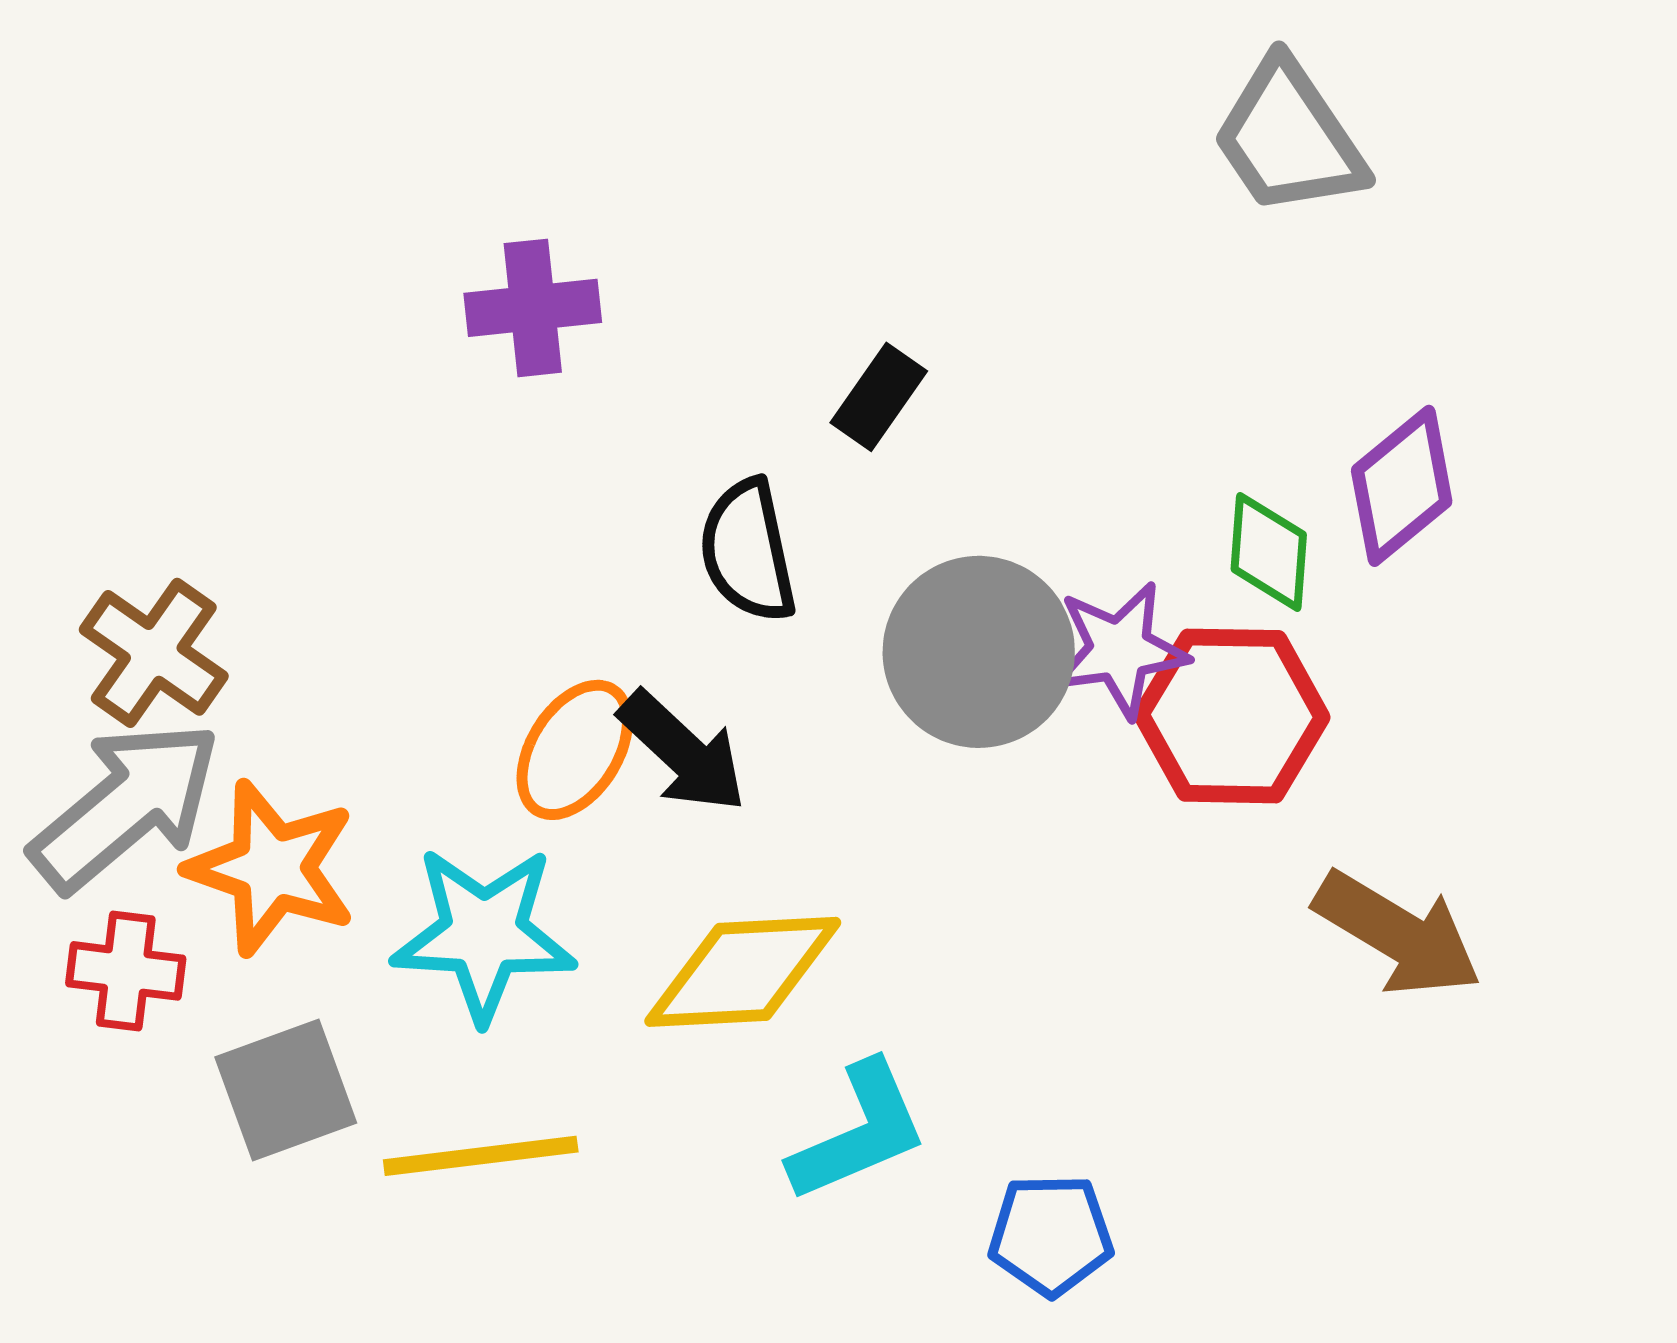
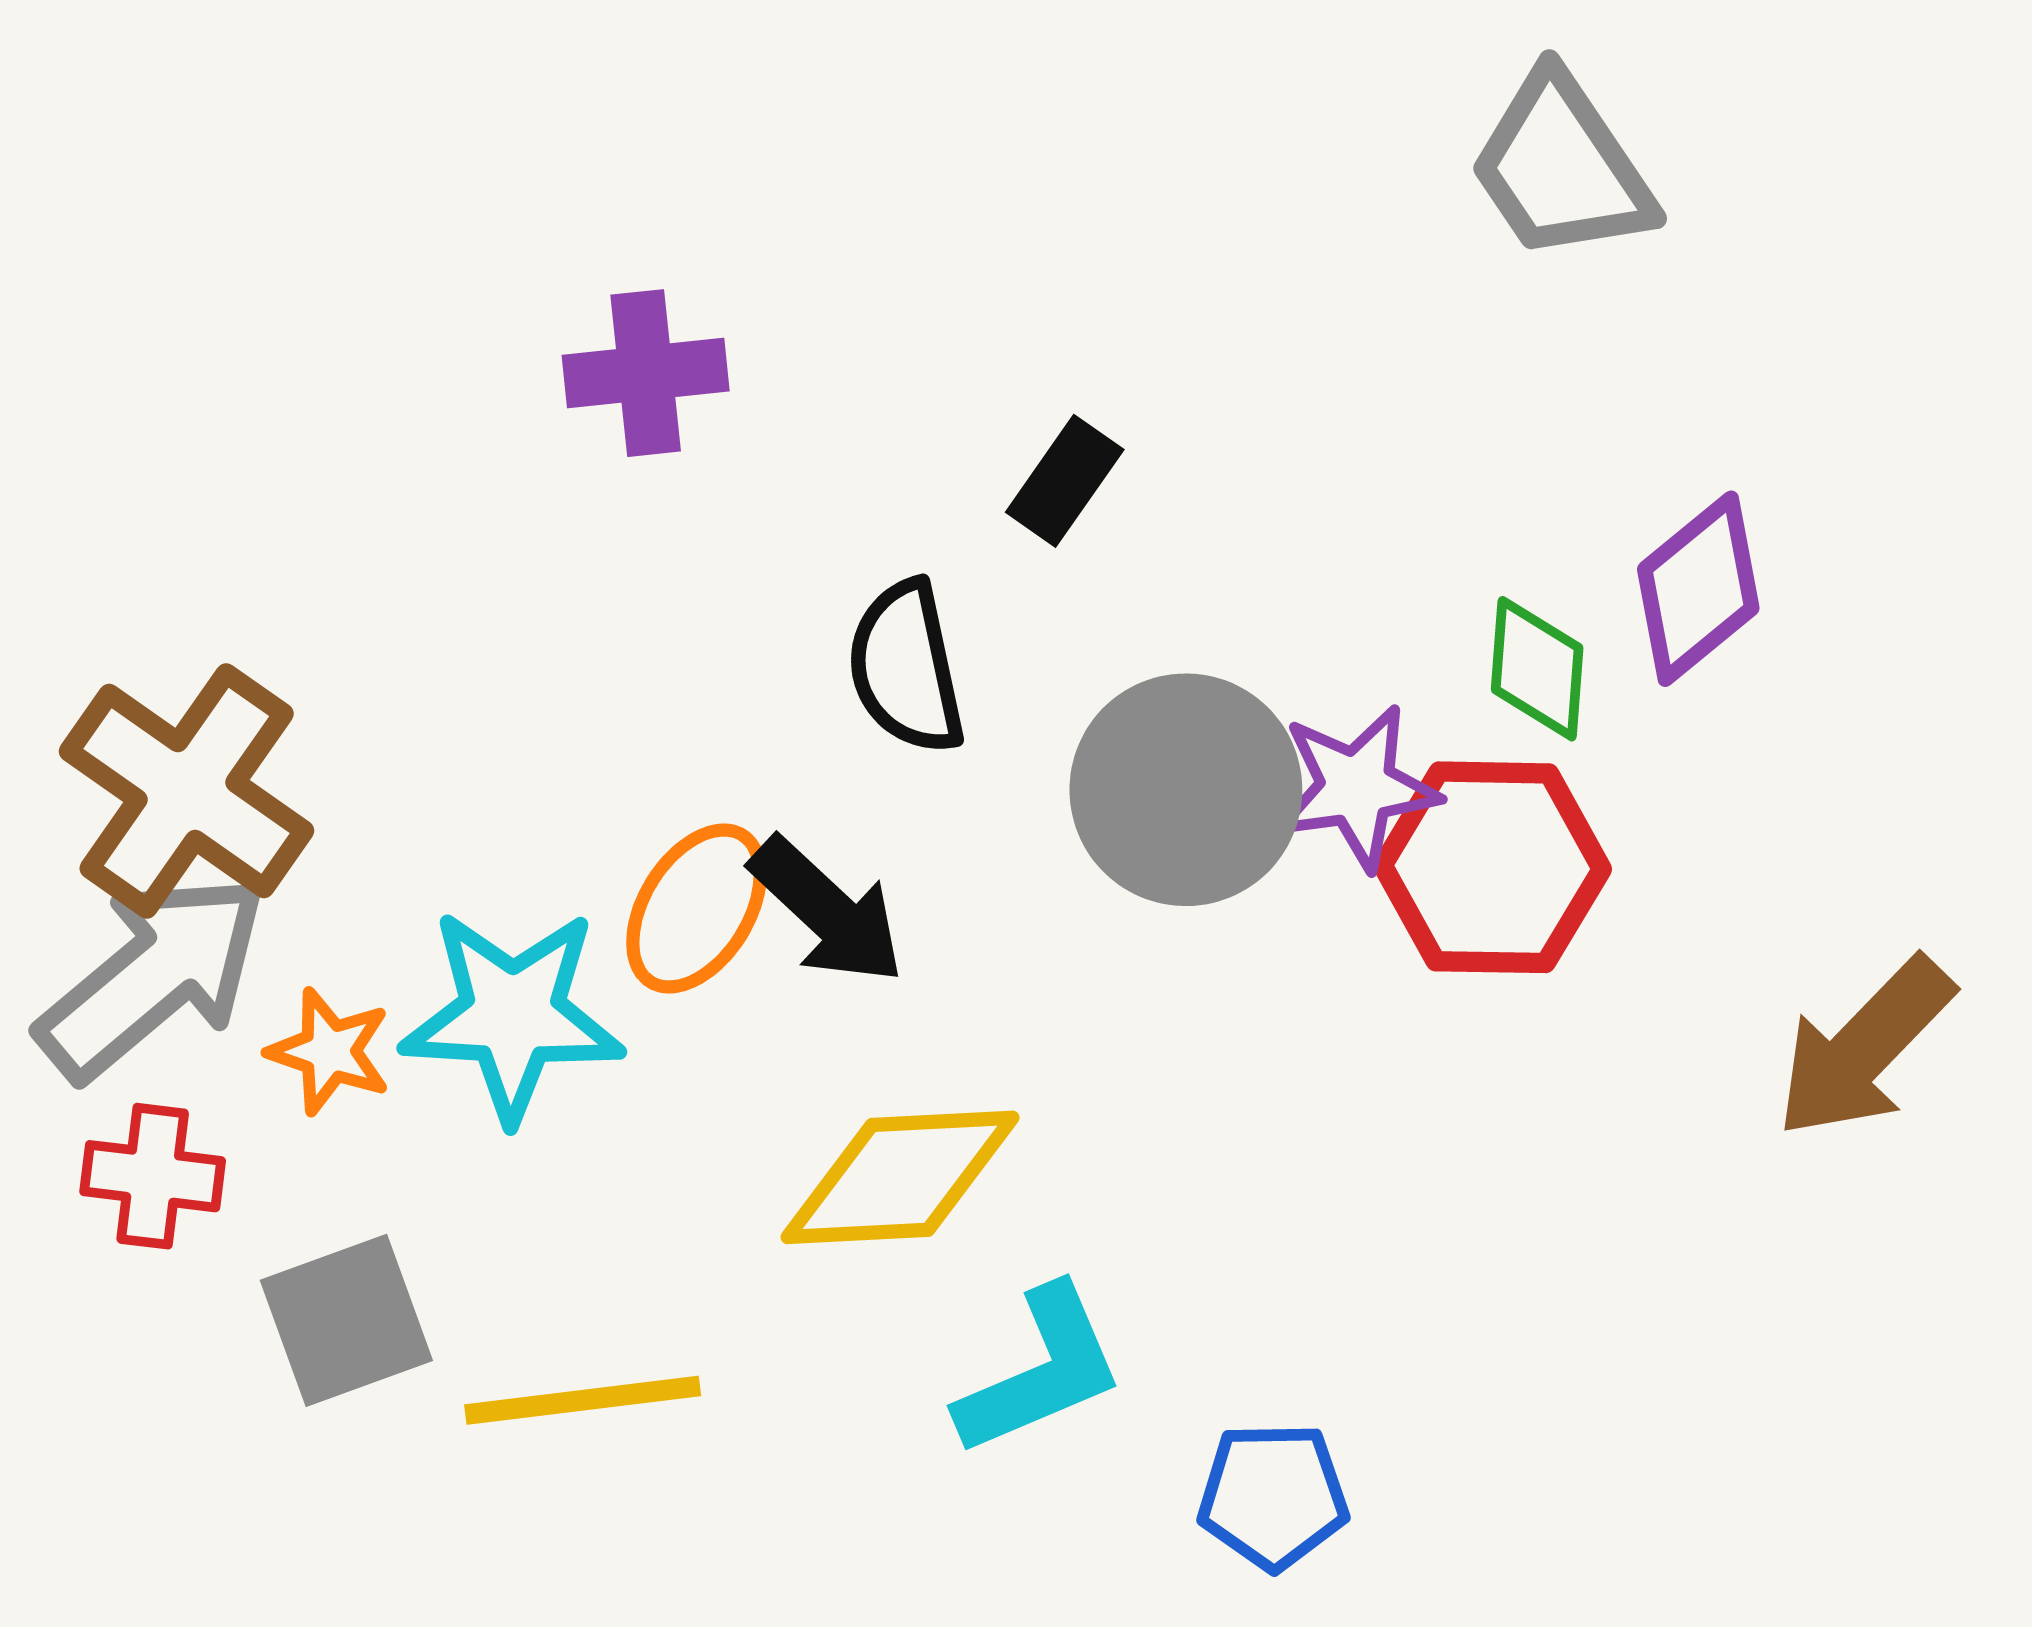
brown cross: (154, 653) -> (187, 791), size x1.4
orange star: (272, 868) -> (329, 1051), size x0.6
cyan star: (484, 934) -> (512, 1015), moved
brown arrow: (1398, 934) -> (1864, 1048), moved, turned 103

